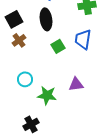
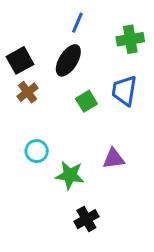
black ellipse: (46, 19) -> (68, 60), turned 40
black cross: (31, 124) -> (86, 219), moved

